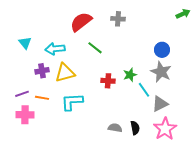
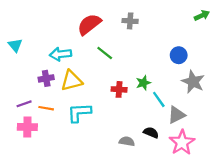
cyan triangle: (25, 43) -> (15, 45), moved
gray star: (161, 72) -> (193, 82), moved
black semicircle: (135, 128) -> (151, 133), moved, turned -56

